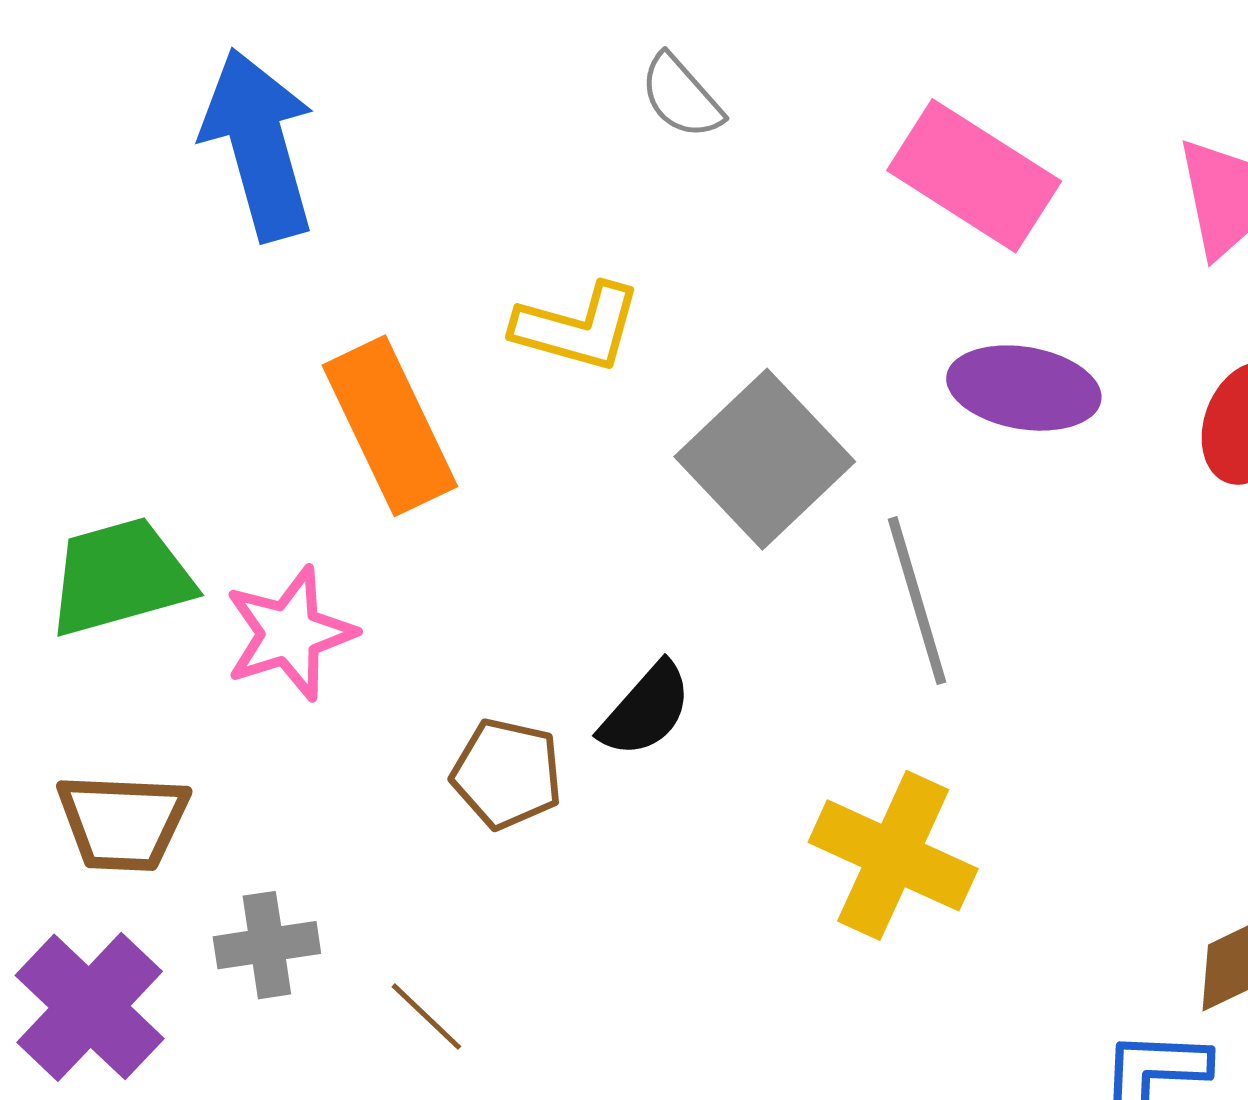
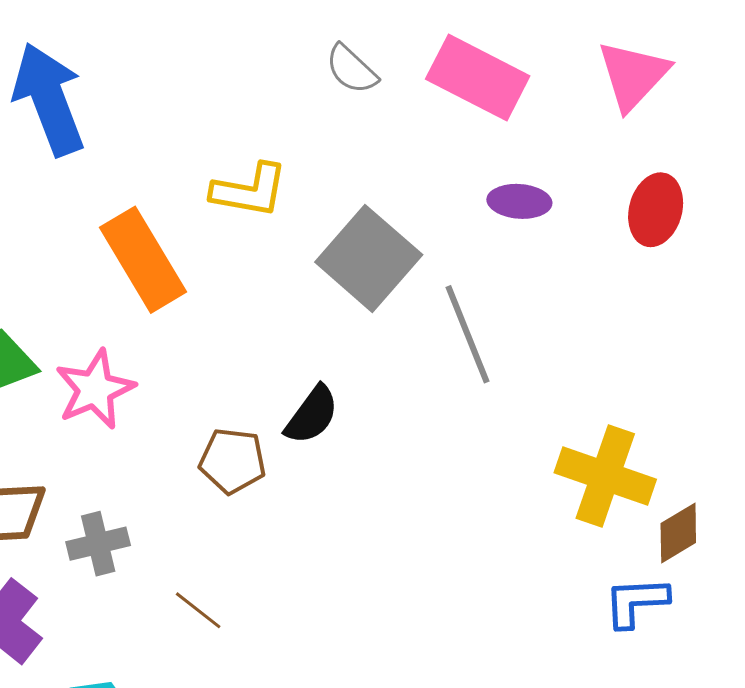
gray semicircle: (681, 97) -> (352, 69), moved
purple ellipse: (1024, 388) -> (519, 201), size x0.7
yellow cross: (893, 855) -> (605, 476), moved
gray cross: (267, 945) -> (98, 544), moved

